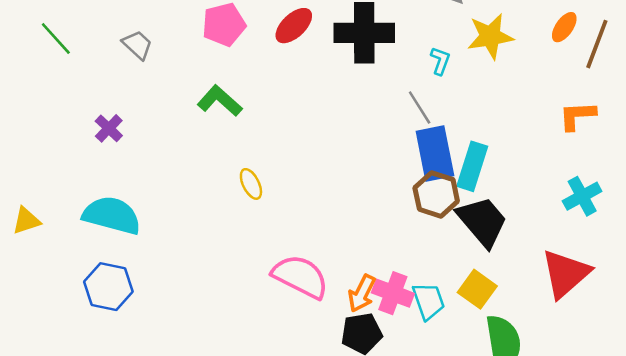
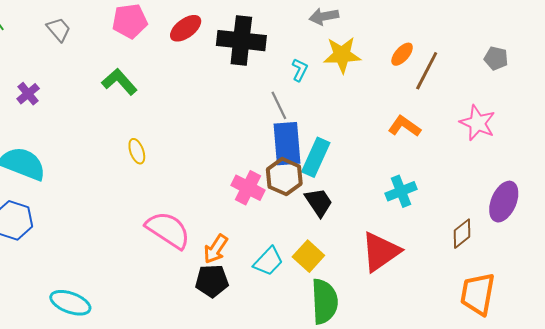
orange L-shape: (577, 116) -> (404, 126), turned 32
black trapezoid: (482, 221) -> (319, 202), size x0.7
pink cross: (393, 293) -> (248, 188), moved
cyan trapezoid: (428, 301) -> (268, 261), turned 56

